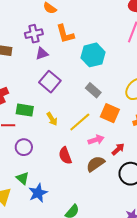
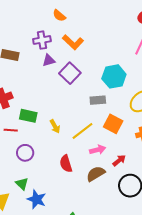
orange L-shape: (65, 34) -> (73, 42), turned -35
cyan hexagon: (93, 55) -> (114, 76), moved
purple square: (50, 82) -> (70, 73), moved
gray rectangle: (93, 90) -> (98, 100), turned -49
blue star: (38, 193) -> (37, 199), turned -30

